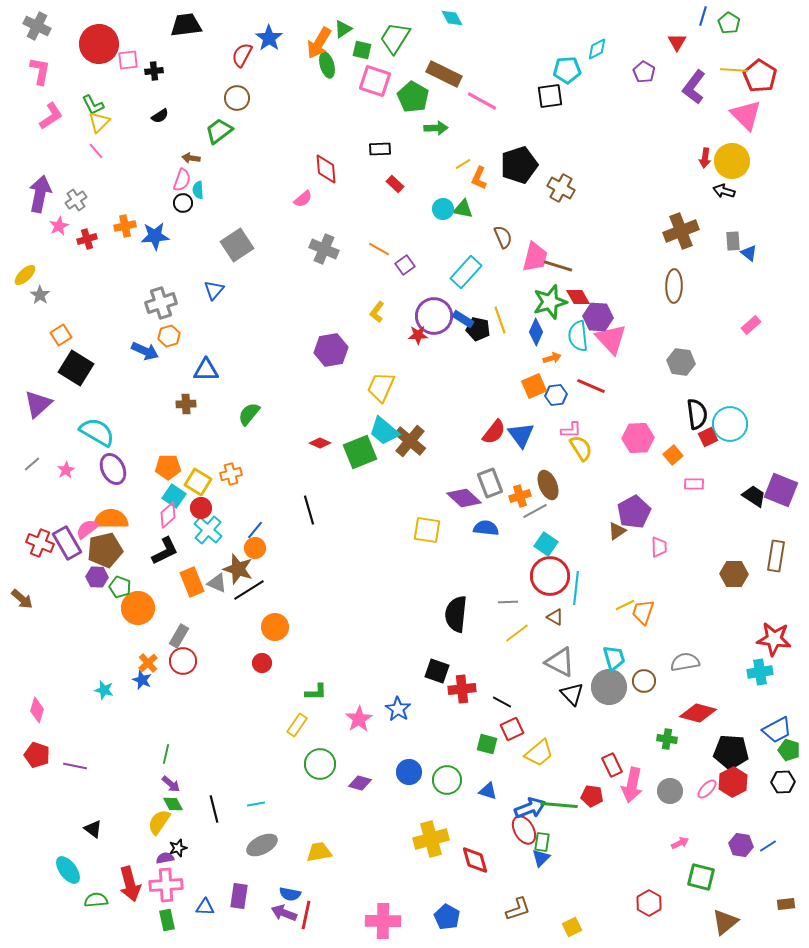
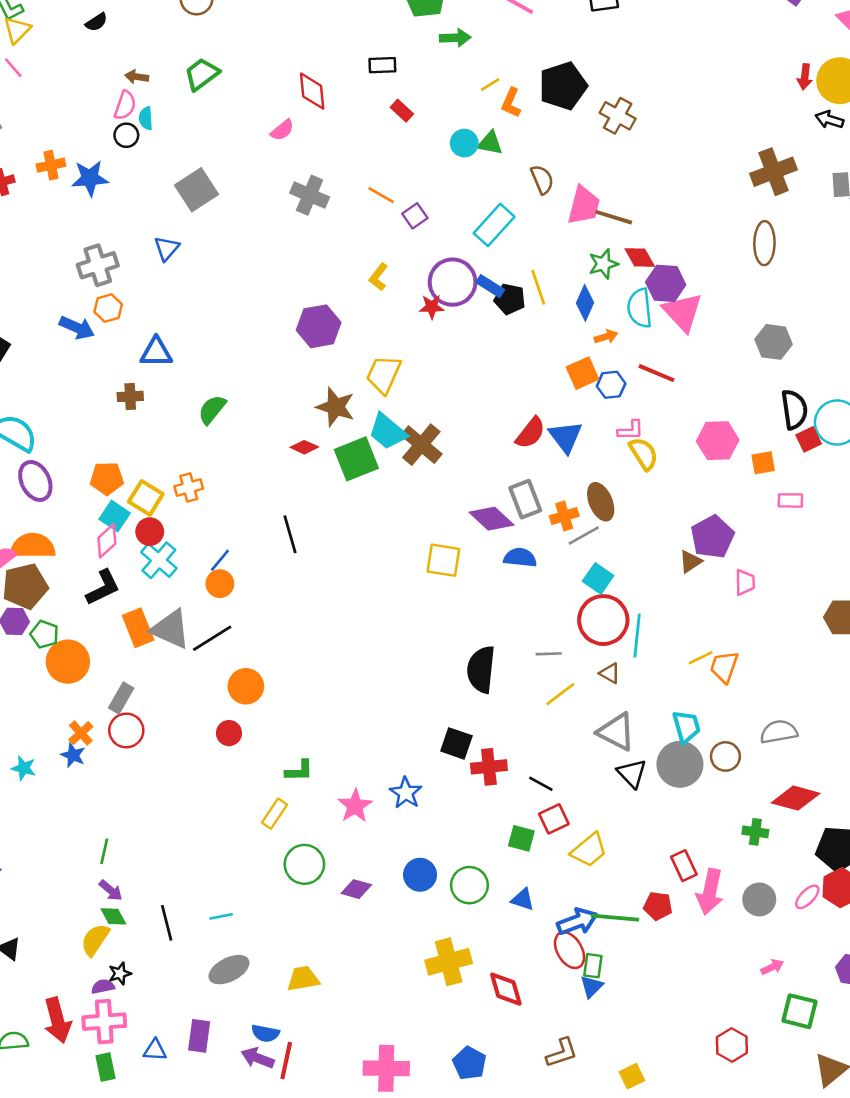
green trapezoid: (219, 131) -> (202, 74), moved
green star: (550, 302) -> (603, 264), size x0.7
orange square: (673, 455) -> (763, 463), turned 30
brown star: (238, 569) -> (336, 407), moved
gray triangle: (217, 583) -> (171, 629), size x1.6

